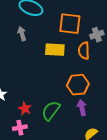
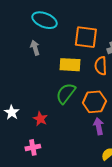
red star: (25, 109) -> (40, 119), moved
green semicircle: (51, 111) -> (66, 93), moved

